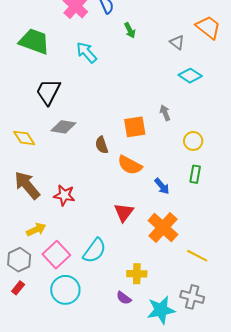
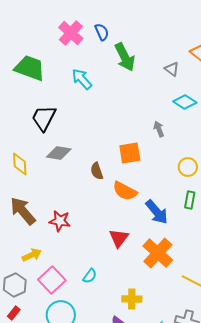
green arrow: (130, 30) -> (125, 57), size x1.8
gray arrow: (165, 113) -> (159, 129), moved
yellow diamond: (24, 138) -> (20, 164), turned 30
blue arrow: (162, 186) -> (157, 212), size x1.5
cyan semicircle: (95, 251) -> (90, 276), size x0.6

